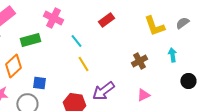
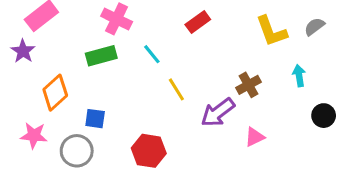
green rectangle: (30, 40) -> (101, 56), moved
yellow line: (83, 64) -> (176, 89), moved
purple arrow: (103, 91) -> (218, 112), moved

